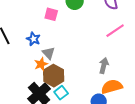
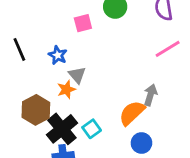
pink square: (51, 14) -> (83, 23), turned -32
brown hexagon: (54, 76) -> (36, 110), moved
orange semicircle: (112, 87) -> (132, 113), moved, turned -30

